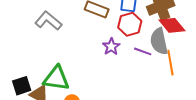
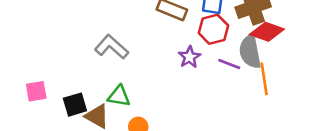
gray L-shape: (48, 21) -> (111, 47), moved
red diamond: (172, 25) -> (267, 32), turned -32
green triangle: (56, 78) -> (119, 96), size x0.7

